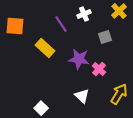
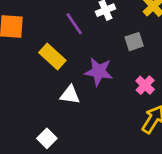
pink cross: (99, 69) -> (145, 85), moved
white triangle: (82, 96) -> (70, 95), moved, turned -35

